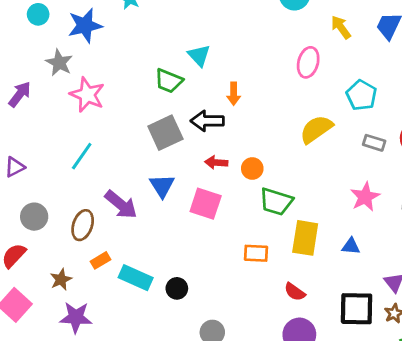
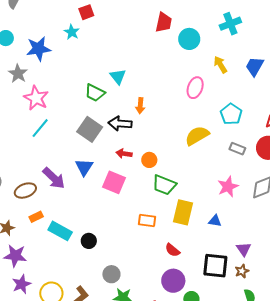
gray square: (165, 133) -> (90, 129), turned -35
cyan line: (82, 156) -> (40, 128), moved
brown ellipse: (83, 225) -> (25, 191), turned 45

